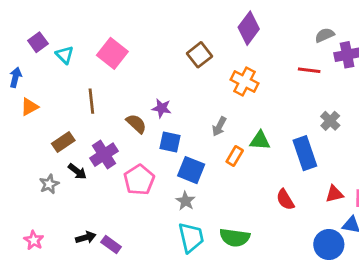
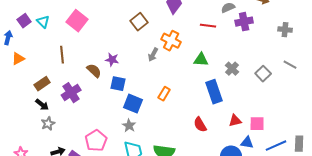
purple square: (38, 42) -> (24, 21), moved
red line: (309, 70) -> (208, 26), moved
gray arrow: (219, 126) -> (153, 55), moved
green triangle: (260, 141) -> (201, 60), moved
black arrow: (77, 171) -> (42, 105), moved
pink pentagon: (139, 180) -> (96, 141), moved
gray star: (49, 184) -> (48, 124), moved

